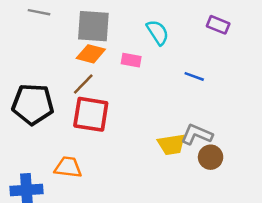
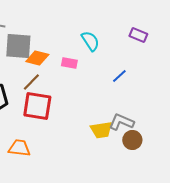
gray square: (93, 26) -> (18, 46), moved
blue line: (194, 76) -> (119, 76), turned -63

